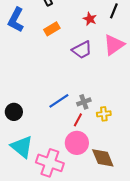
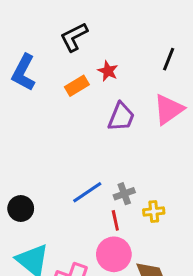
red star: (90, 19) -> (108, 71), moved
purple trapezoid: (82, 50) -> (121, 117), turned -40
red line: (78, 120) -> (115, 220), turned -40

